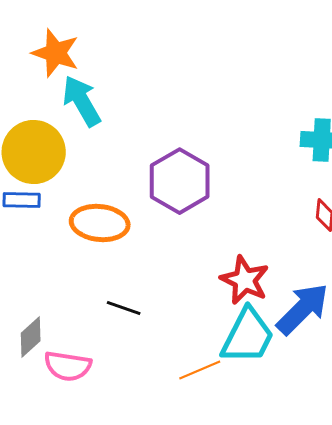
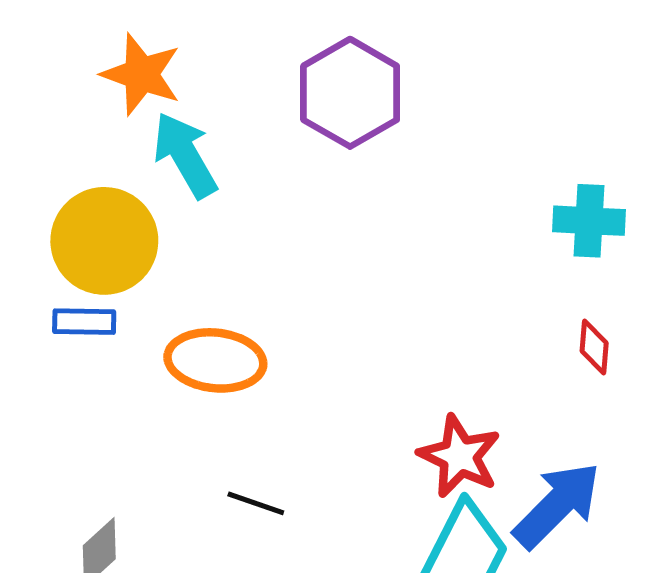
purple hexagon: (180, 181) -> (350, 93), moved

